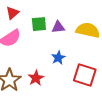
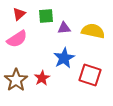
green square: (39, 24) -> (46, 16), moved
blue star: (58, 58) -> (64, 58), size x1.5

